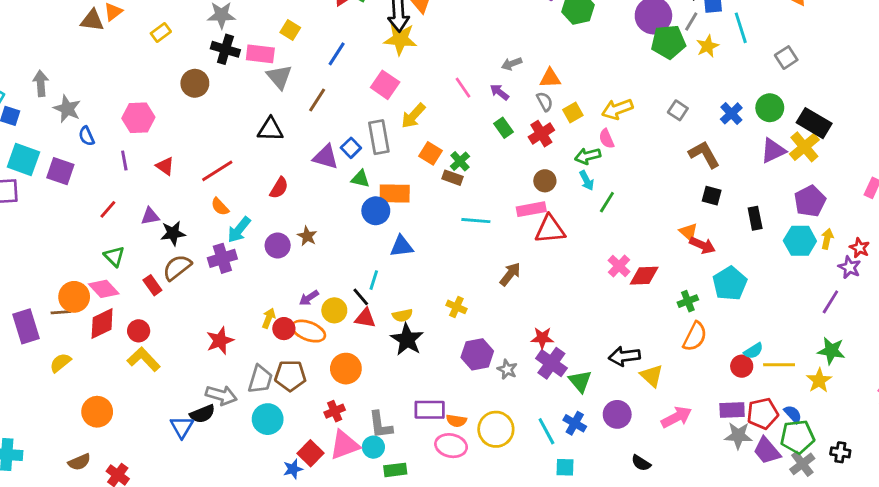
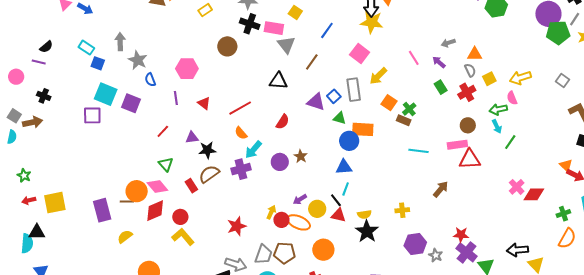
blue triangle: (402, 246) -> (344, 167), moved
yellow cross: (456, 307) -> (402, 210), turned -32

